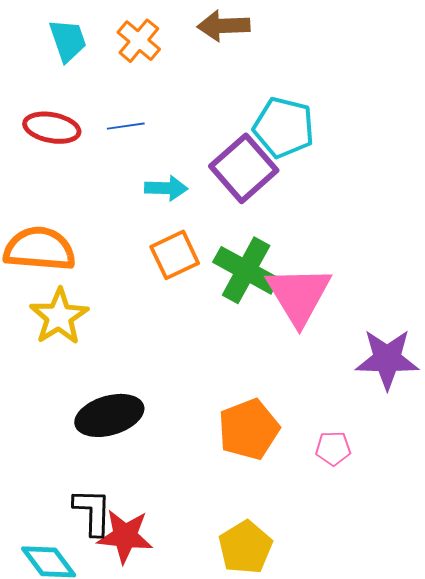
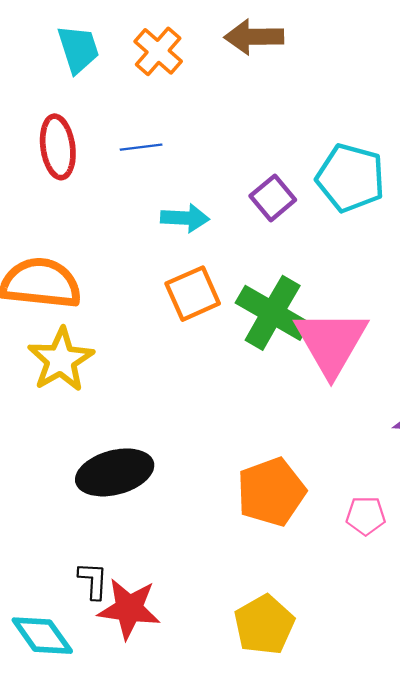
cyan pentagon: (284, 127) -> (351, 178), moved
red ellipse: (52, 128) -> (58, 147), turned 70
purple square: (244, 168) -> (273, 198), size x0.6
black L-shape: (93, 512) -> (93, 581), size x0.7

